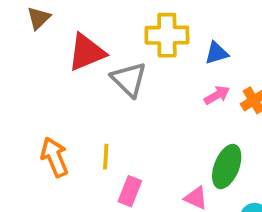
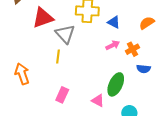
blue triangle: (217, 53) -> (114, 22), turned 40
yellow line: (106, 157) -> (58, 57), moved

